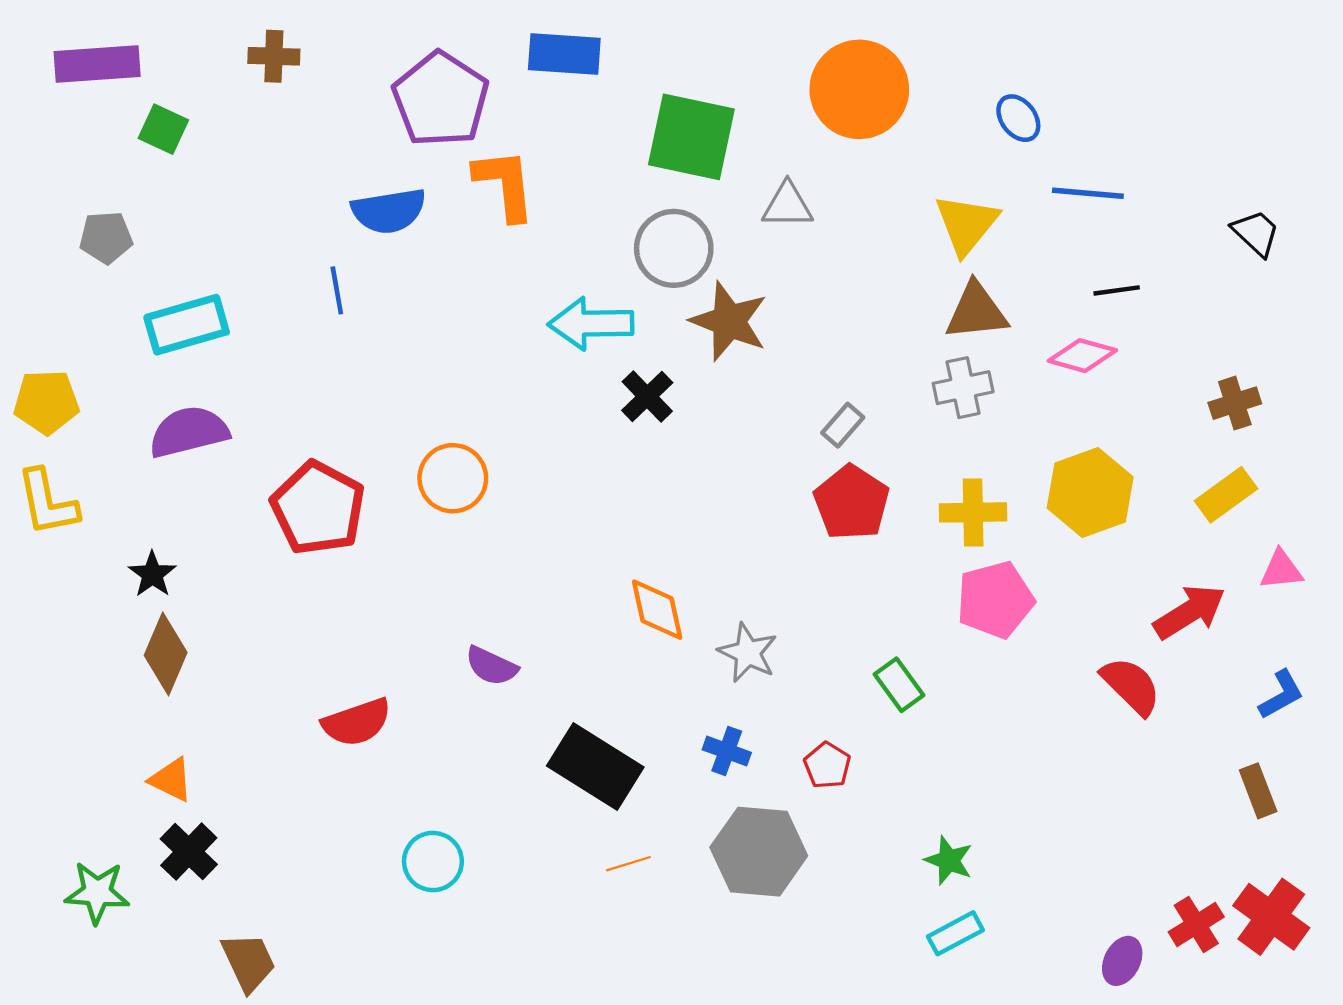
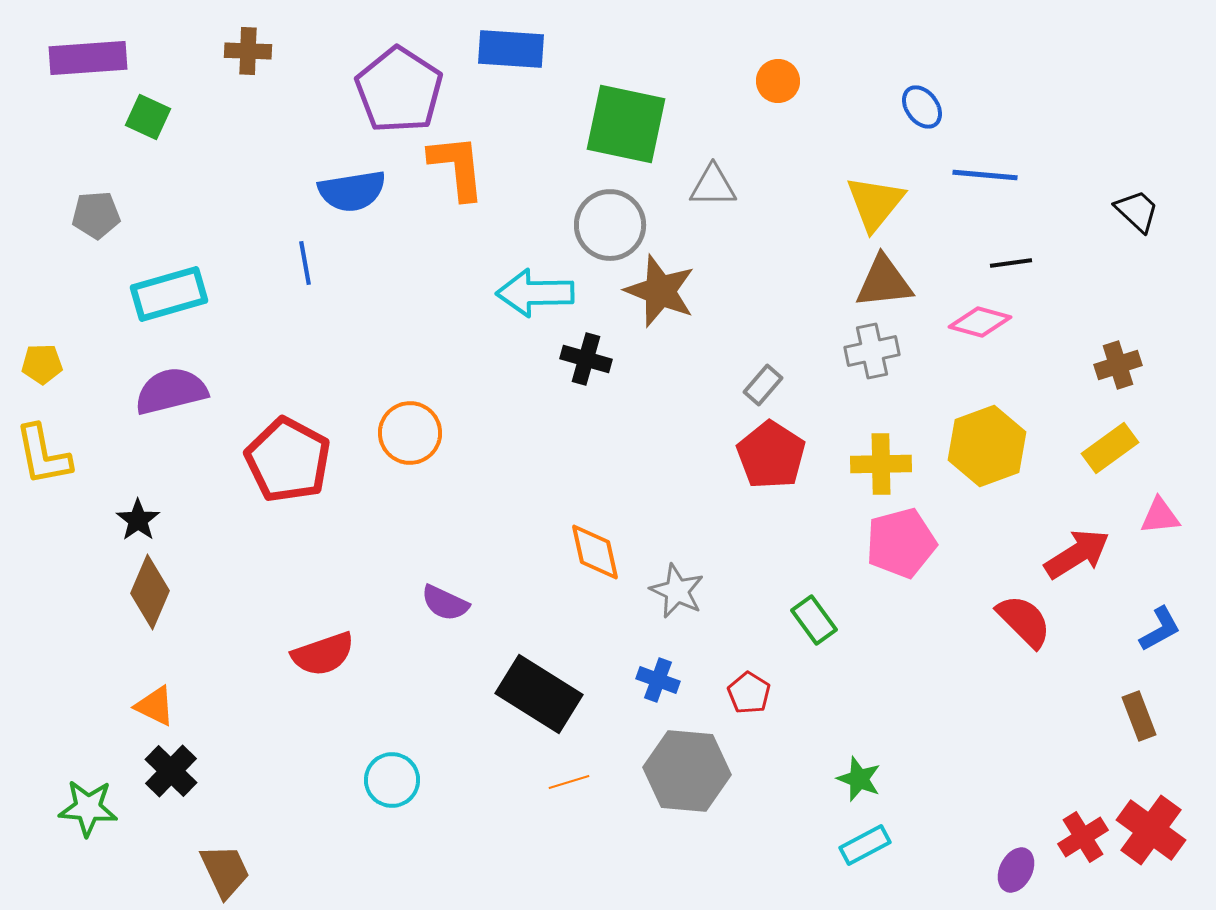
orange circle: (859, 89) -> (778, 81), size x0.5
black cross: (647, 396) -> (586, 359), turned -30
yellow pentagon: (46, 402) -> (42, 364), size x0.7

